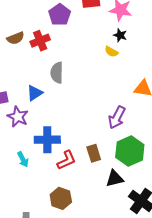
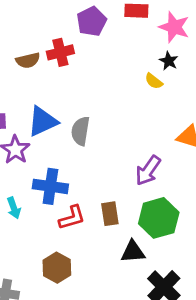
brown semicircle: (16, 38) -> (28, 60), moved
gray semicircle: (57, 73) -> (80, 131), moved
blue triangle: (35, 93) -> (43, 121), size x1.4

